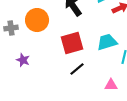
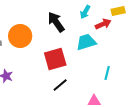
cyan trapezoid: (107, 42) -> (86, 42), moved

